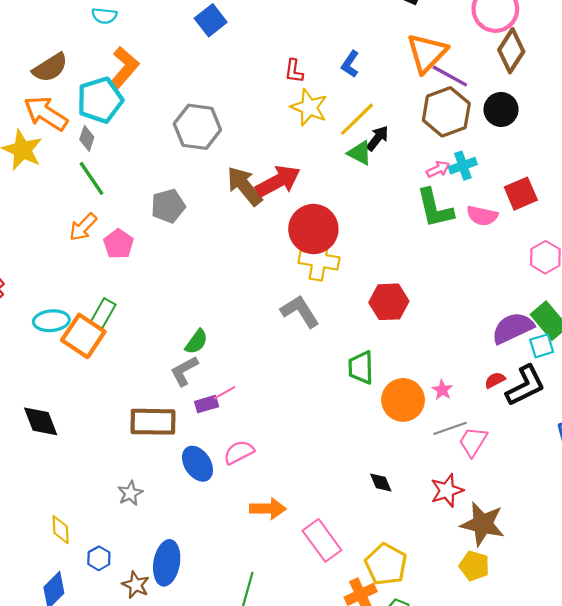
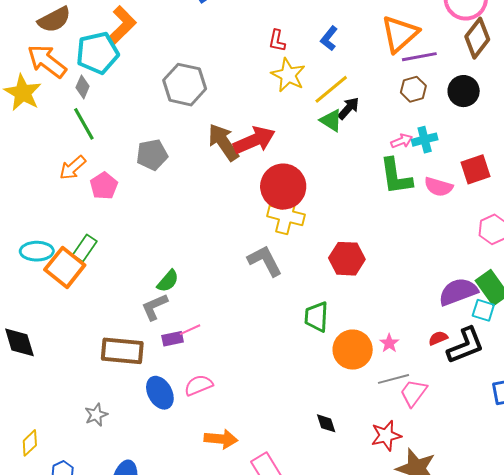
purple line: (450, 76) -> (419, 57), turned -44
brown hexagon: (446, 112) -> (413, 89), size x0.6
cyan square: (542, 346) -> (483, 310), turned 30
yellow diamond: (61, 530) -> (30, 443), turned 44

